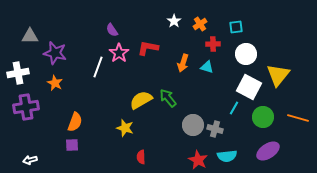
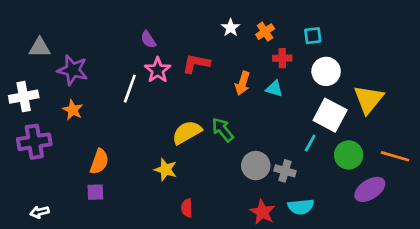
purple ellipse: (268, 151) -> (370, 189), moved

